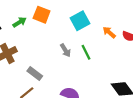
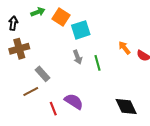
cyan square: (80, 21) -> (81, 30), moved
green arrow: (20, 22) -> (38, 12), moved

